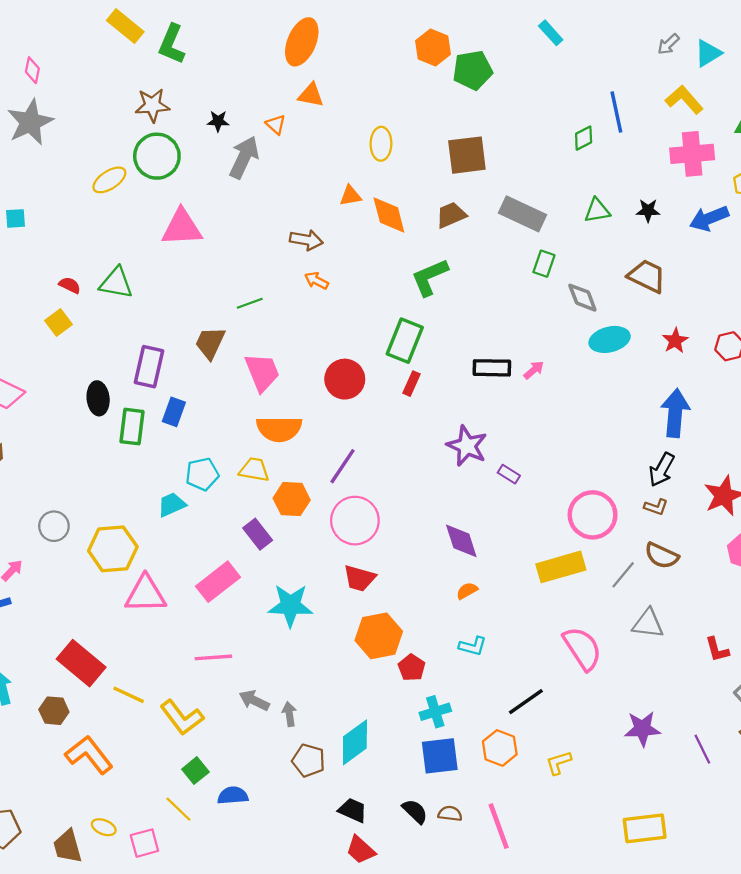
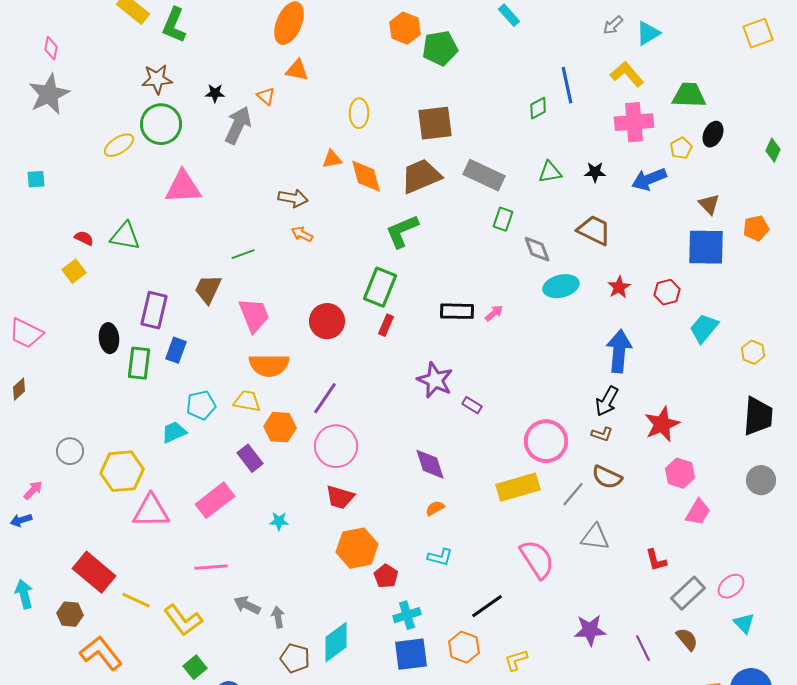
brown trapezoid: (451, 215) -> (421, 176), size x1.5
cyan star: (290, 605) -> (279, 521), size x0.5

